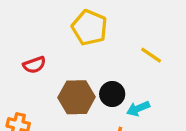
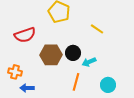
red semicircle: (34, 65) -> (25, 35), size x1.5

